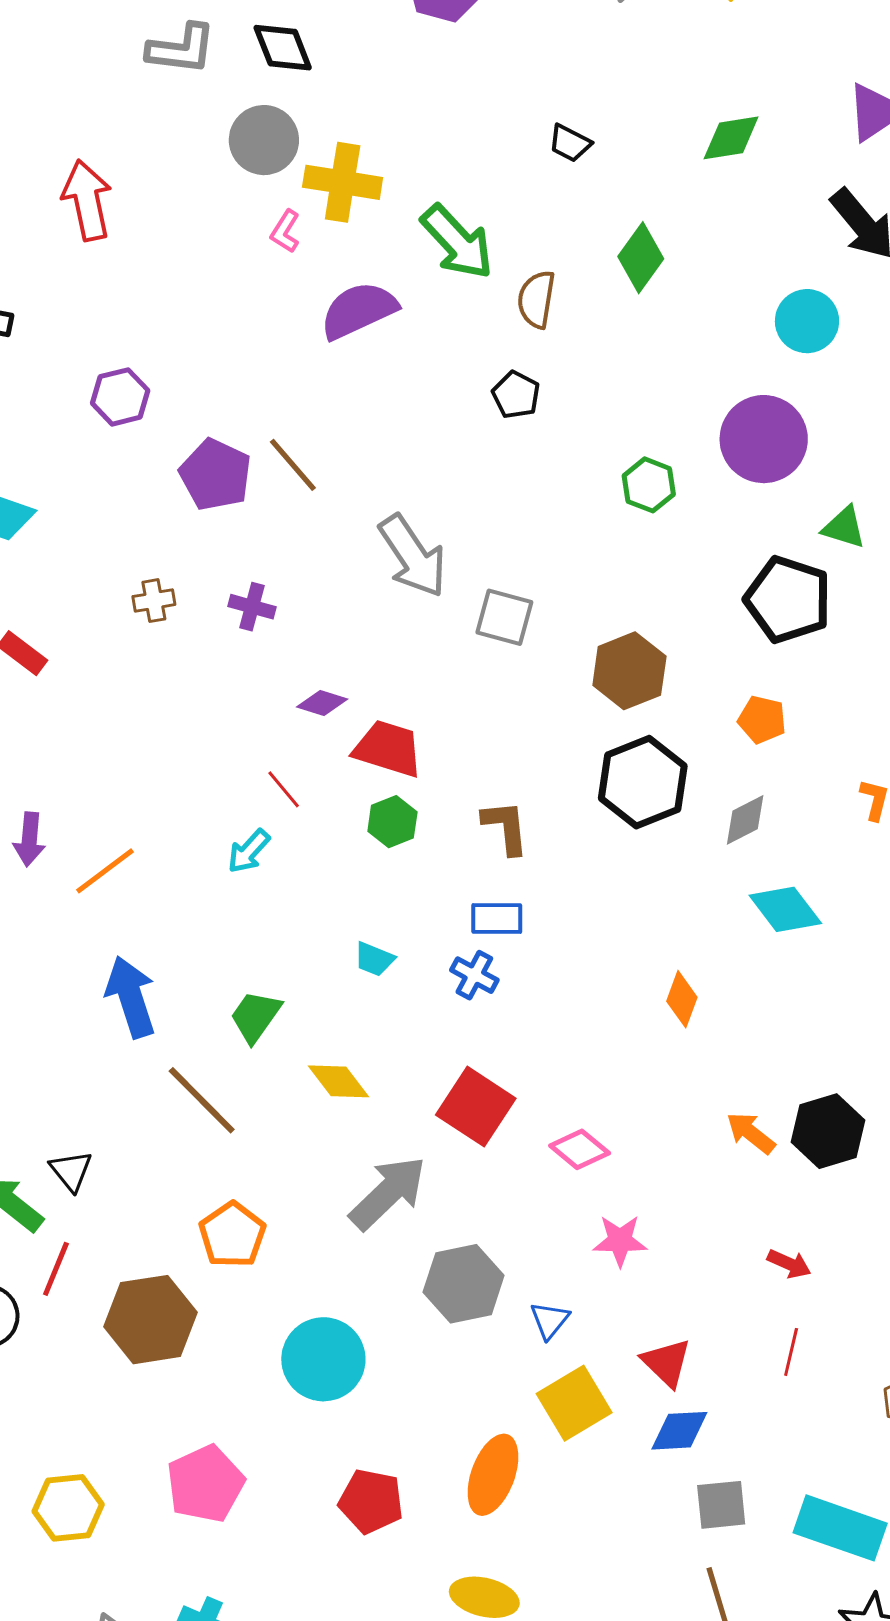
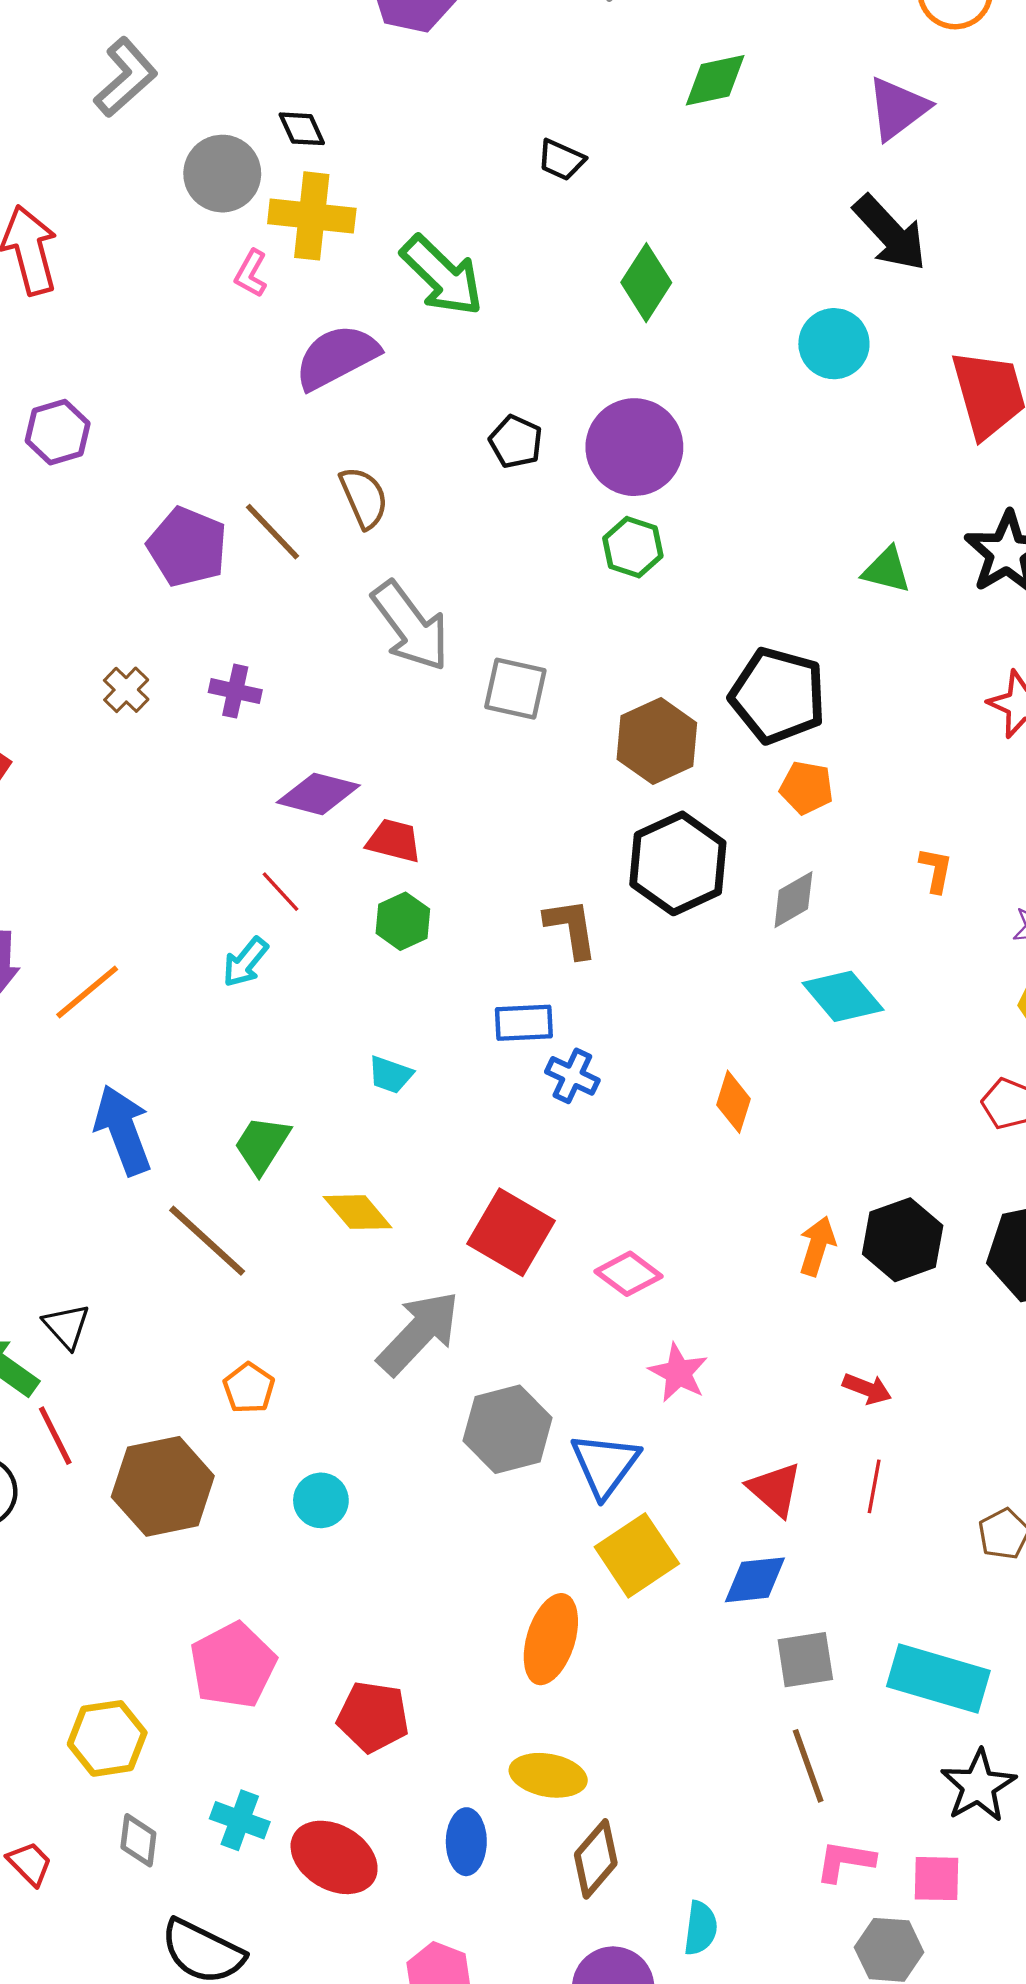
black diamond: (283, 48) -> (302, 129), moved, size x0.7
gray L-shape: (181, 49) -> (126, 77), turned -46
green diamond: (731, 138) -> (715, 80), moved
brown semicircle: (536, 299) -> (364, 497), moved, turned 150
purple hexagon: (120, 397) -> (58, 432), moved
purple circle: (764, 439) -> (634, 447), moved
green hexagon: (649, 485) -> (633, 547), moved
black pentagon: (788, 599) -> (778, 696), moved
brown cross: (154, 601) -> (126, 690), turned -33
purple diamond: (322, 703) -> (318, 794), size x1.5
red trapezoid: (388, 749) -> (394, 841), size x0.7
brown L-shape: (506, 827) -> (571, 928), moved
blue cross: (474, 975) -> (572, 1076), moved
orange arrow: (751, 1133) -> (817, 1246), turned 72
orange pentagon: (232, 1235) -> (249, 1388), size x0.7
pink star: (620, 1241) -> (678, 1373), turned 30
red line: (56, 1269) -> (55, 1436), turned -46
blue triangle: (550, 1320) -> (605, 1465), size x1.6
cyan circle: (323, 1359) -> (321, 1500), moved, size x0.6
red triangle: (667, 1363) -> (775, 1489), moved
red pentagon: (371, 1501) -> (373, 1717), moved
yellow hexagon: (68, 1508) -> (107, 1738), moved

